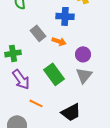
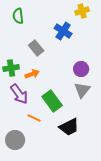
blue cross: (65, 16) -> (63, 31), turned 30
orange arrow: (59, 41) -> (32, 74), moved, turned -40
green rectangle: (54, 74) -> (52, 101), moved

